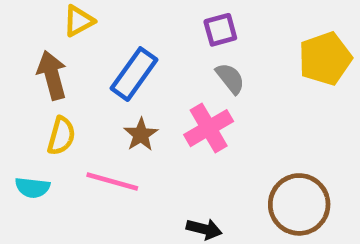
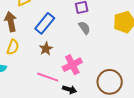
pink cross: (209, 128) -> (72, 65), moved
pink line: (112, 181) -> (48, 77), moved

